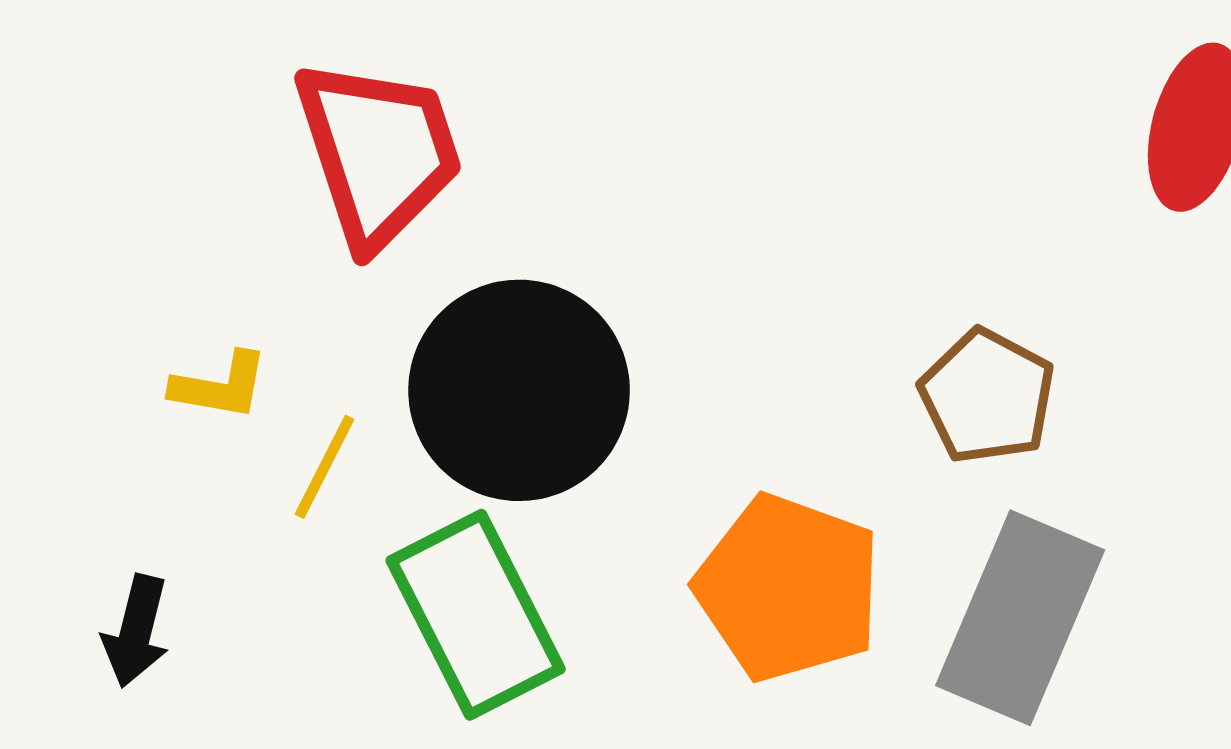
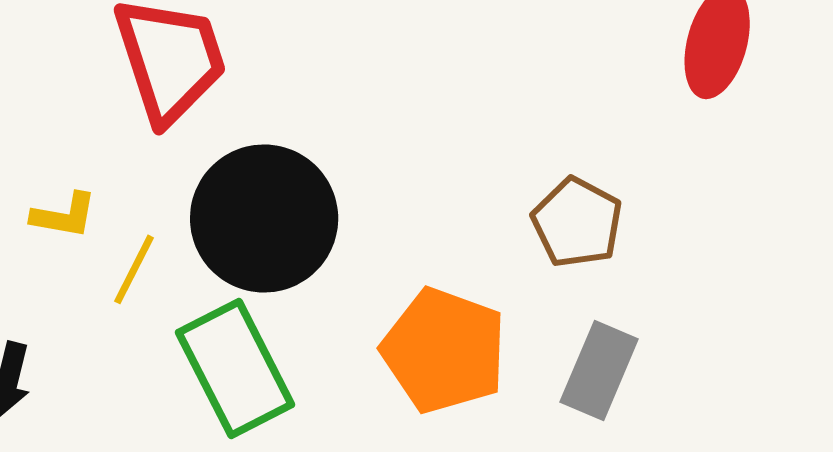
gray rectangle: (1020, 618) -> (599, 370), size x0.7

